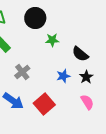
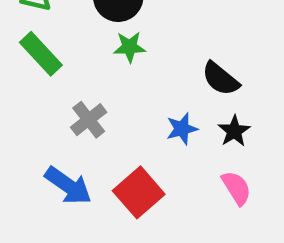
green star: (52, 40) -> (130, 47), moved

